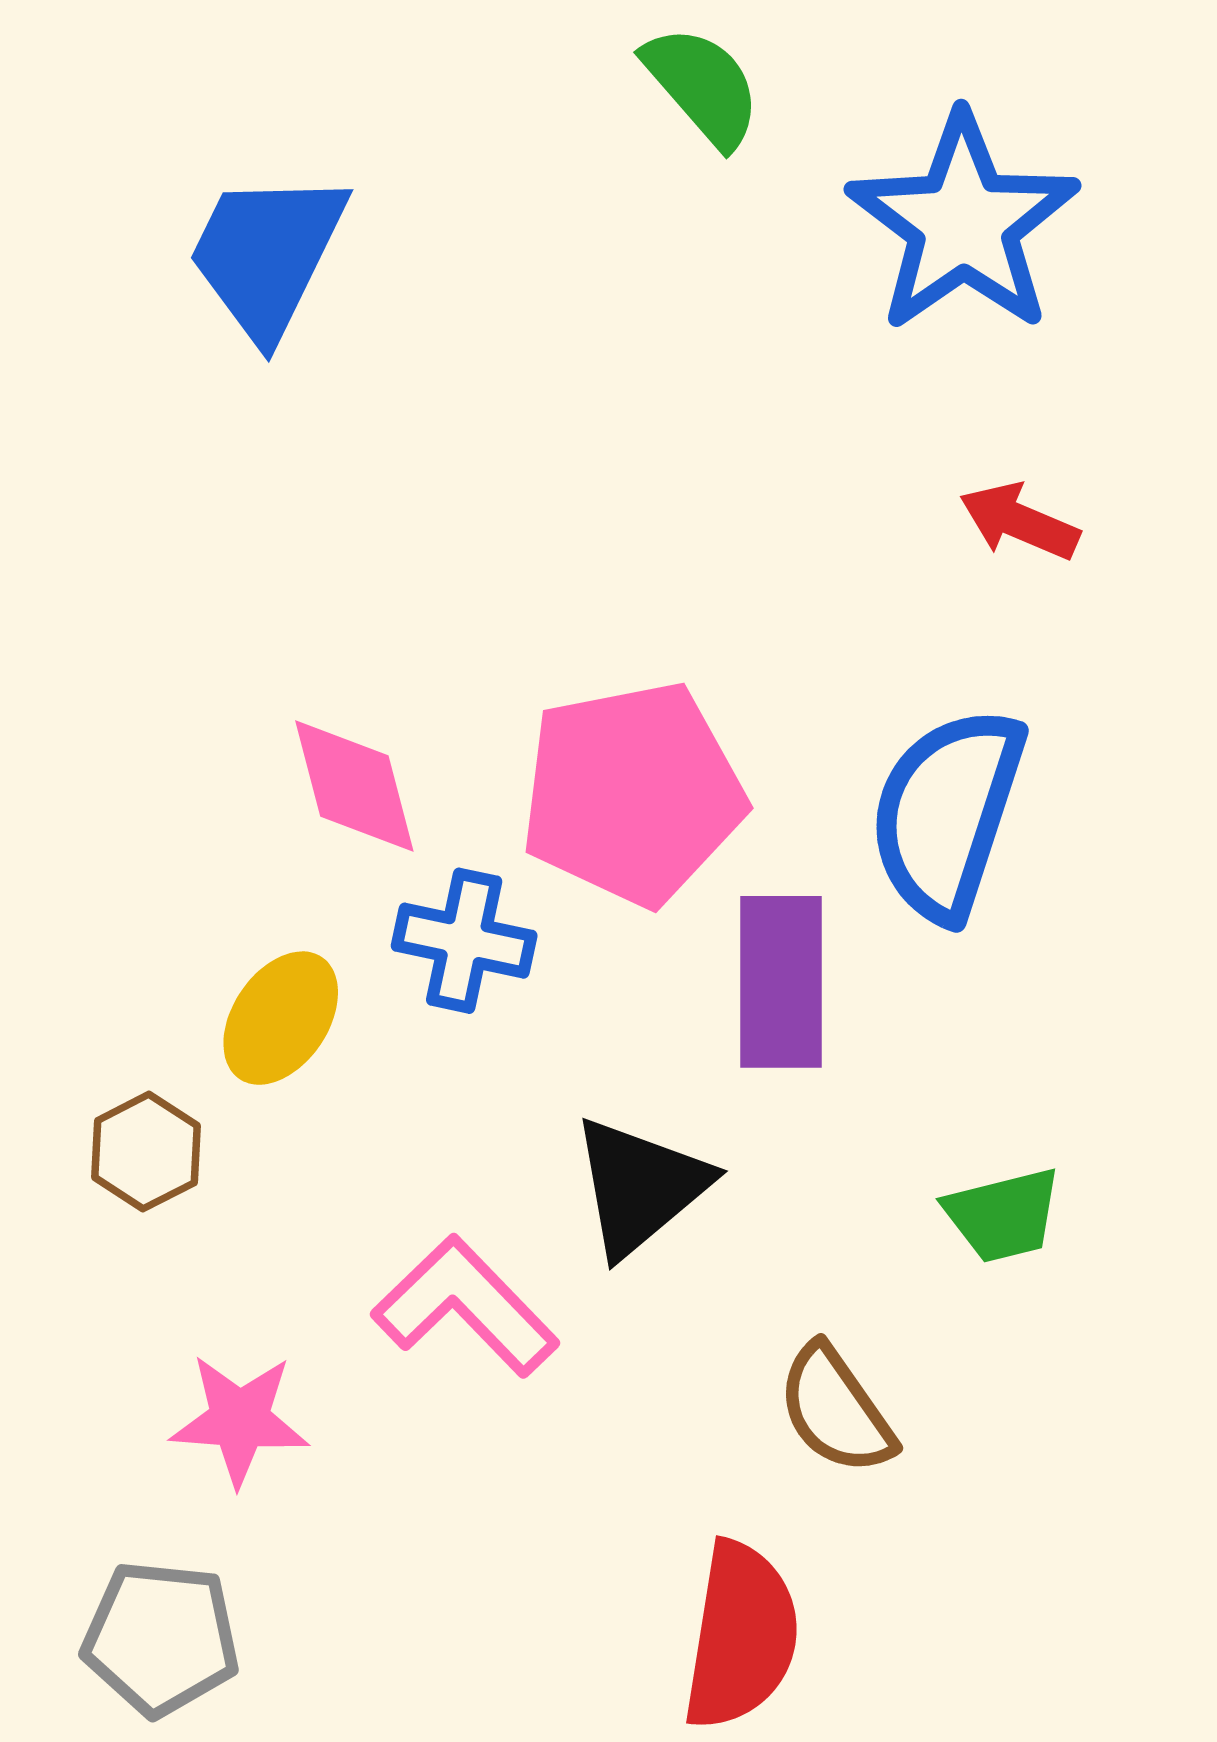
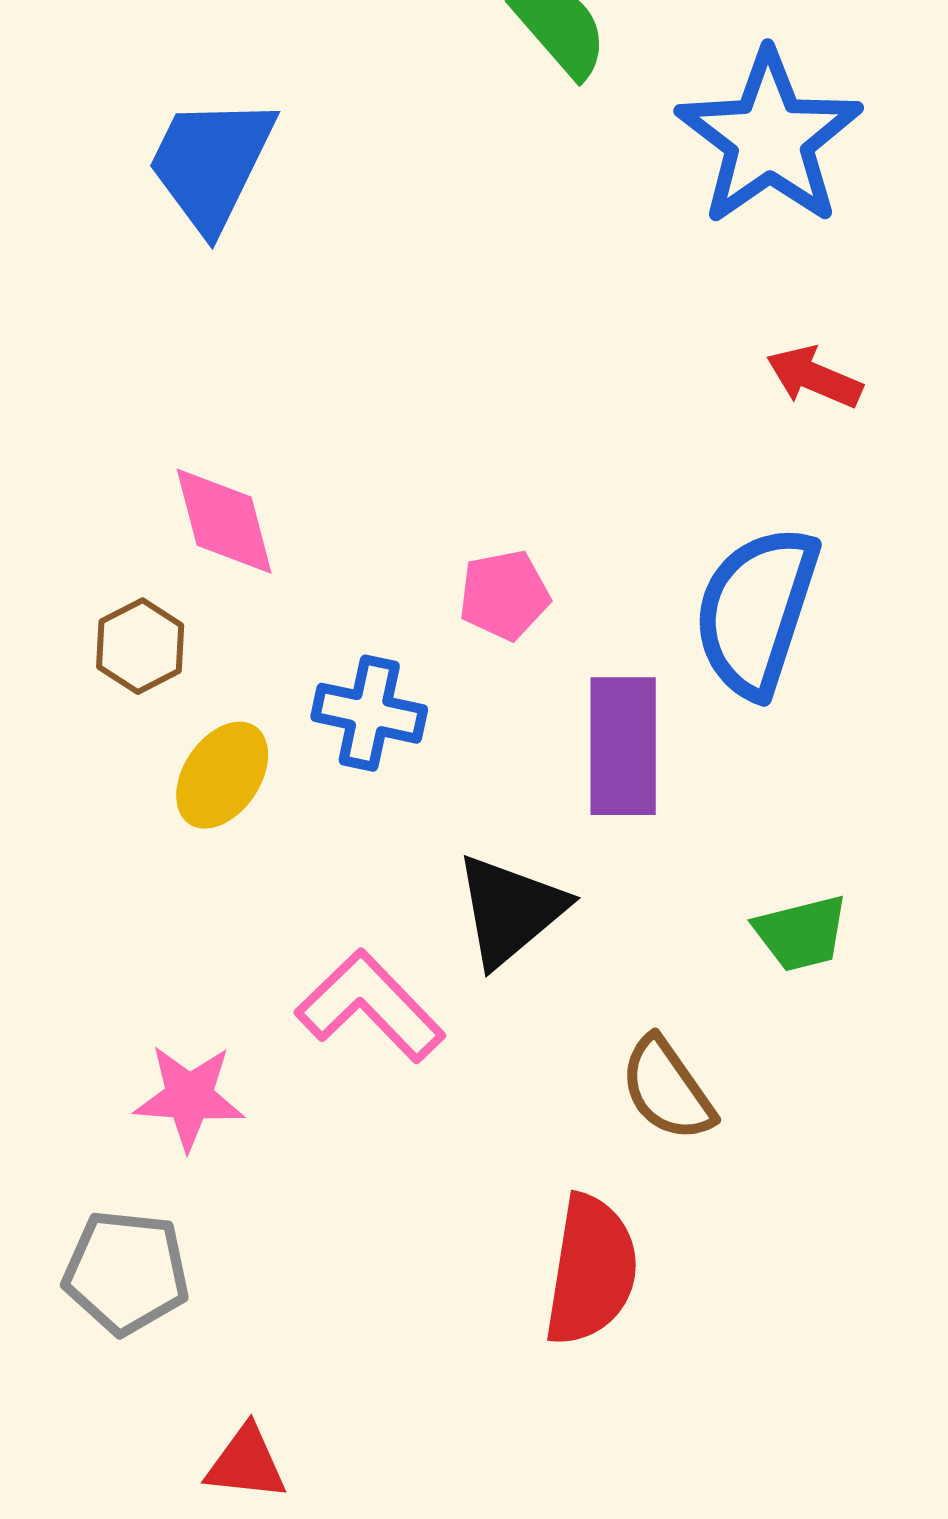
pink diamond: (354, 786) -> (224, 521), moved
pink pentagon: (633, 793) -> (504, 595), size x0.5
brown hexagon: (146, 1152) -> (140, 646), moved

